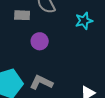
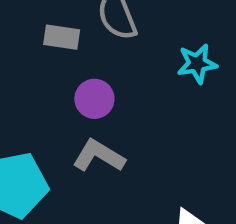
gray L-shape: (41, 82) -> (99, 156), moved

